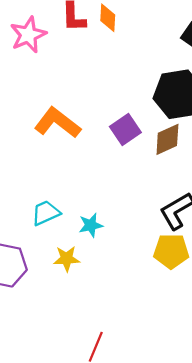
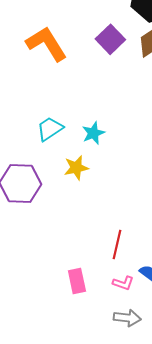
orange L-shape: (57, 123) -> (47, 44), turned 30

